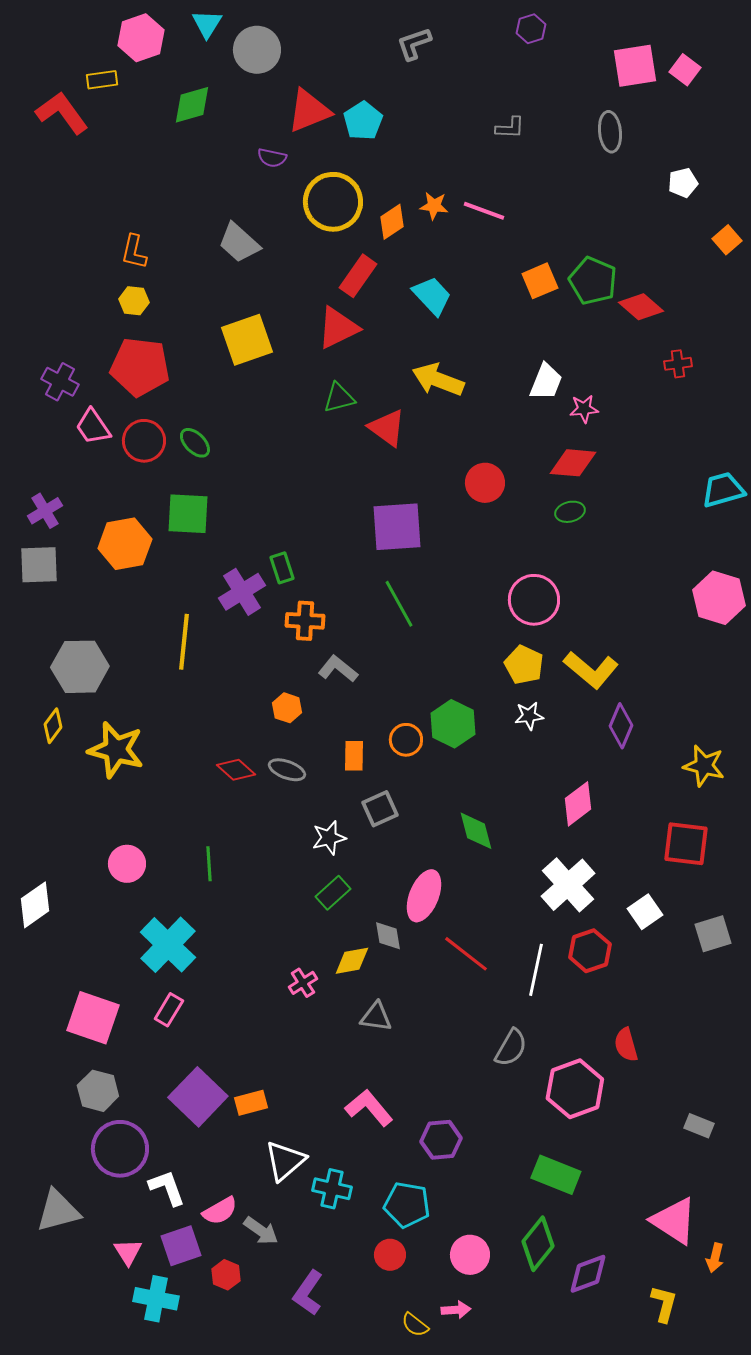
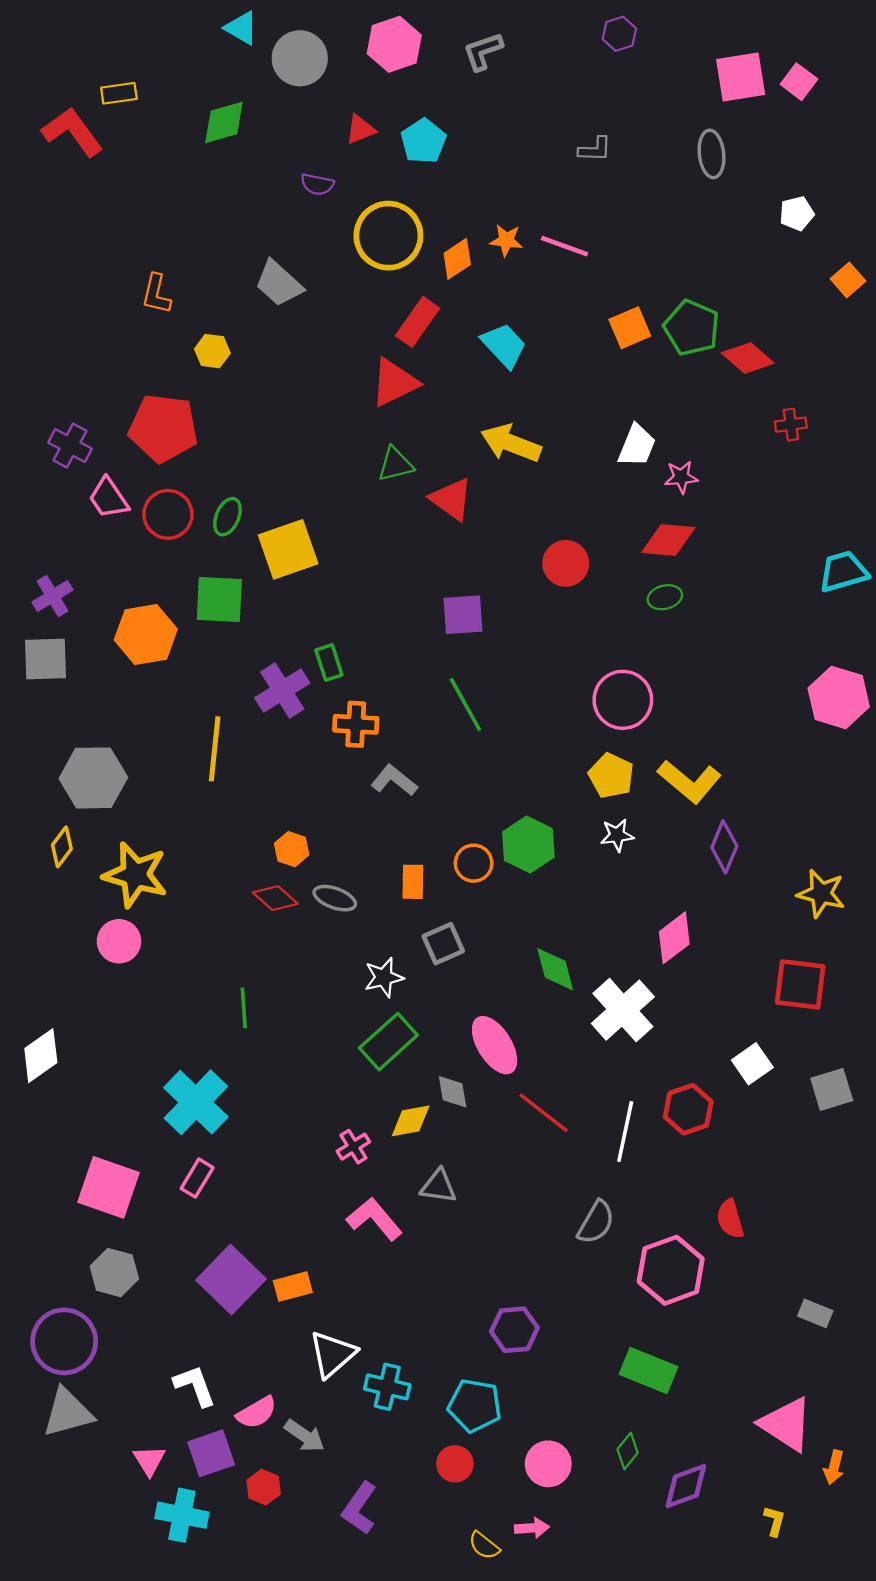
cyan triangle: (207, 24) -> (241, 28), turned -32
pink hexagon: (141, 38) -> (394, 44), moved
red triangle: (309, 111) -> (360, 129), size x0.6
yellow hexagon: (134, 301) -> (212, 351), moved
yellow square: (247, 340) -> (288, 549), moved
green ellipse: (195, 443) -> (227, 517), turned 68
purple square: (397, 527) -> (463, 615), size x0.7
orange hexagon: (287, 708) -> (292, 849), moved
pink circle: (127, 864) -> (119, 941), moved
white cross: (568, 885) -> (623, 1010), moved
green rectangle: (333, 893) -> (388, 1042), size x1.4
pink ellipse: (424, 896) -> (495, 1045), turned -54
pink L-shape: (369, 1108) -> (374, 1219), moved
purple circle: (120, 1149) -> (64, 1341), moved
green diamond: (538, 1244) -> (628, 1451), size x0.6
yellow L-shape: (664, 1304) -> (774, 1521), size x0.7

